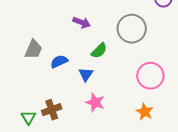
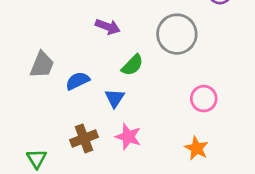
pink circle: (150, 76) -> (204, 99), size x0.7
brown cross: (52, 110) -> (84, 138), moved

